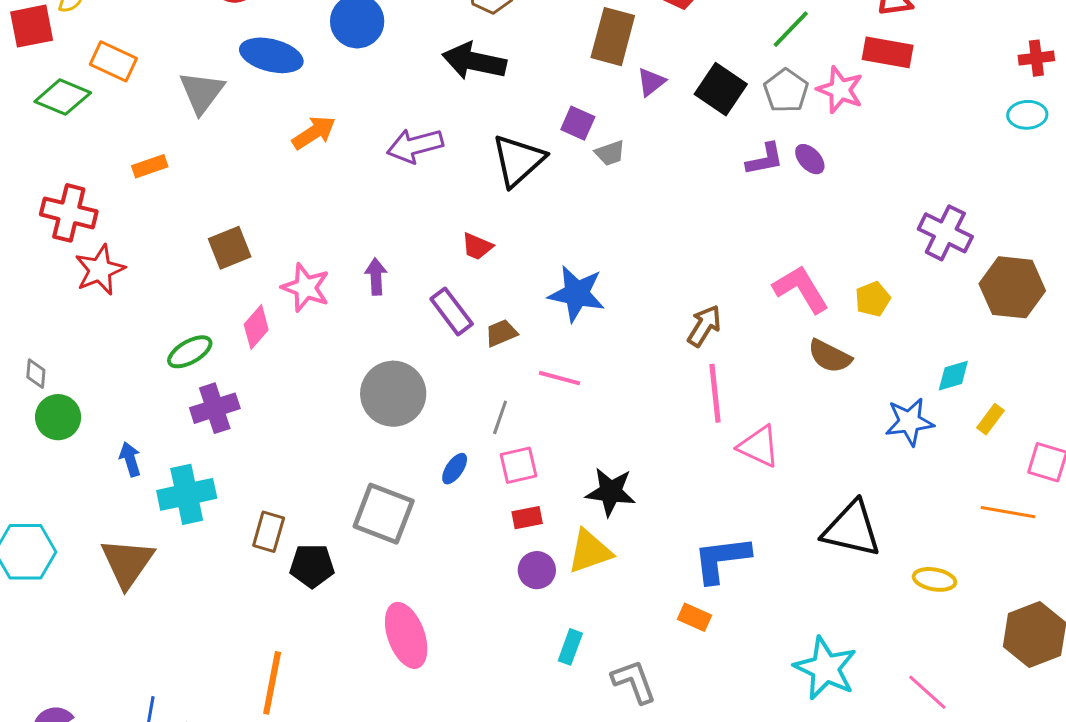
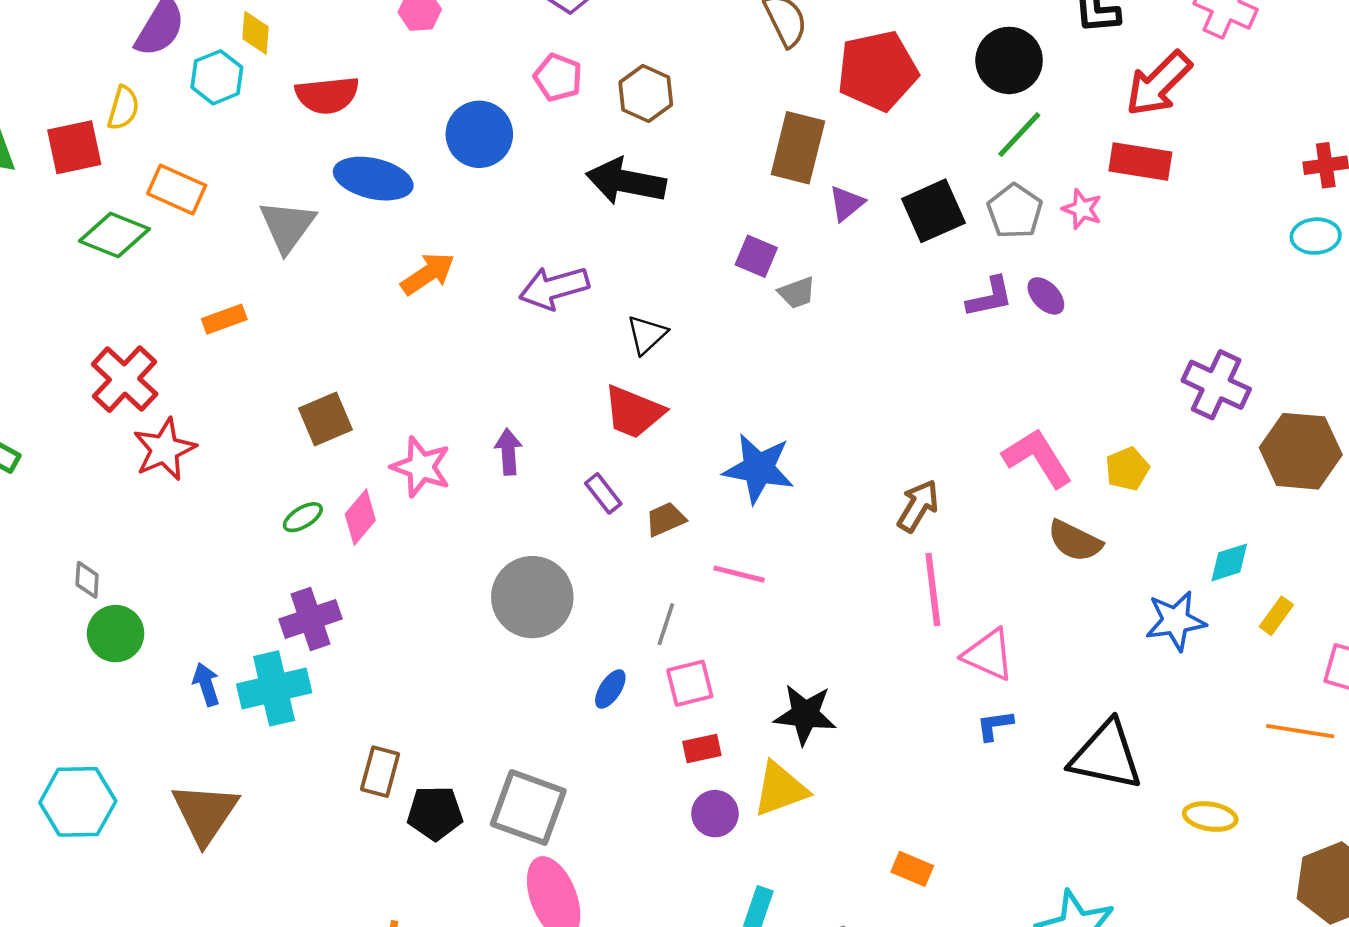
black square: (721, 89) -> (933, 211), turned 33
pink star: (840, 90) -> (1082, 209), size x0.7
black triangle: (518, 160) -> (647, 335), moved, size x0.6
red cross: (69, 213) -> (125, 379), turned 30
red trapezoid: (477, 247) -> (634, 412), size x1.6
purple rectangle: (452, 311) -> (603, 493), size x0.7
green ellipse: (190, 352) -> (303, 517), moved, size x0.7
cyan cross: (187, 494) -> (274, 688), moved
gray square: (384, 514) -> (528, 807), moved
blue L-shape: (722, 559) -> (995, 725), moved, size x0.5

